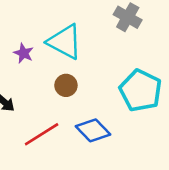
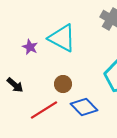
brown circle: (66, 85) -> (63, 84), moved

